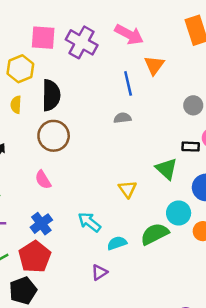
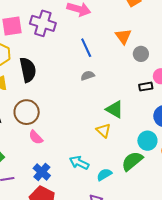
orange triangle: (154, 65) -> (123, 36), moved
brown circle: (54, 136) -> (27, 112), moved
green triangle: (166, 169) -> (115, 109), moved

